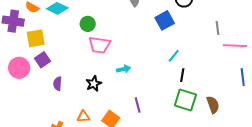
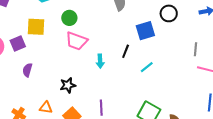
yellow square: (36, 38) -> (36, 27), moved
cyan arrow: (124, 69) -> (100, 61), moved, turned 88
black line: (182, 75) -> (126, 51), moved
black star: (94, 84) -> (68, 85), moved

